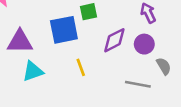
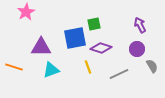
purple diamond: (114, 40) -> (101, 48), moved, turned 45
gray line: (138, 84) -> (119, 74), moved, turned -36

